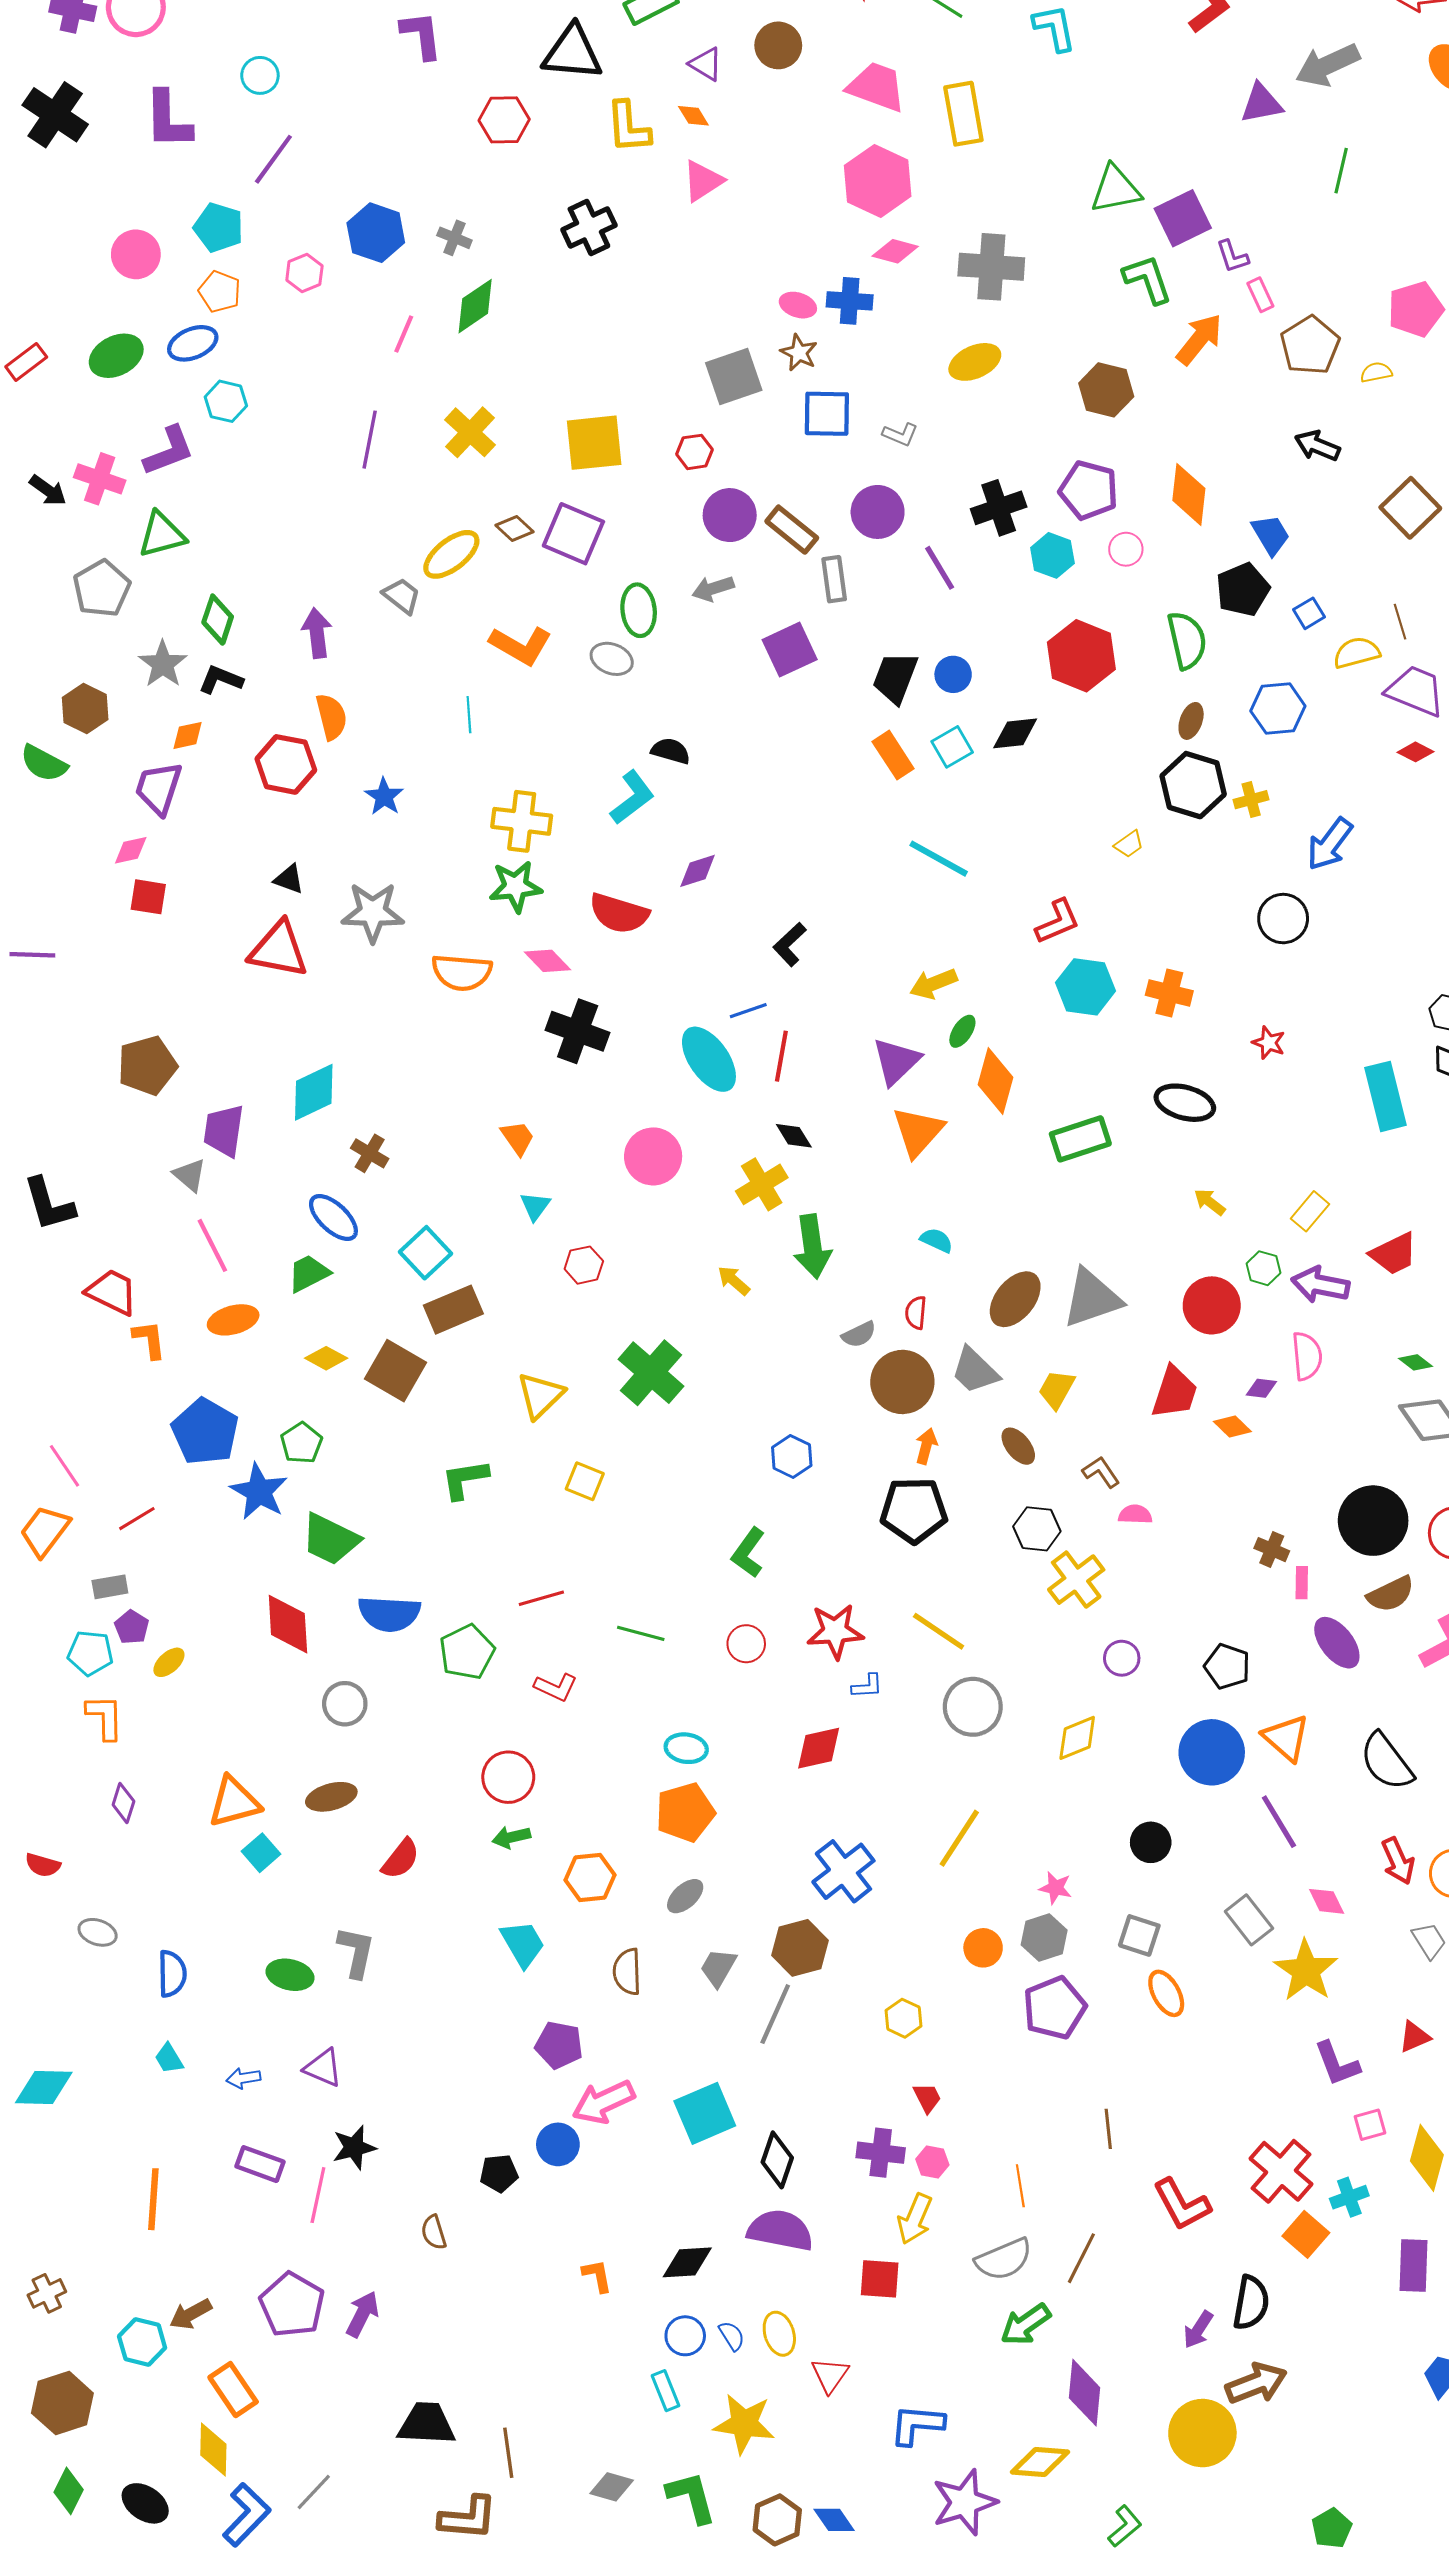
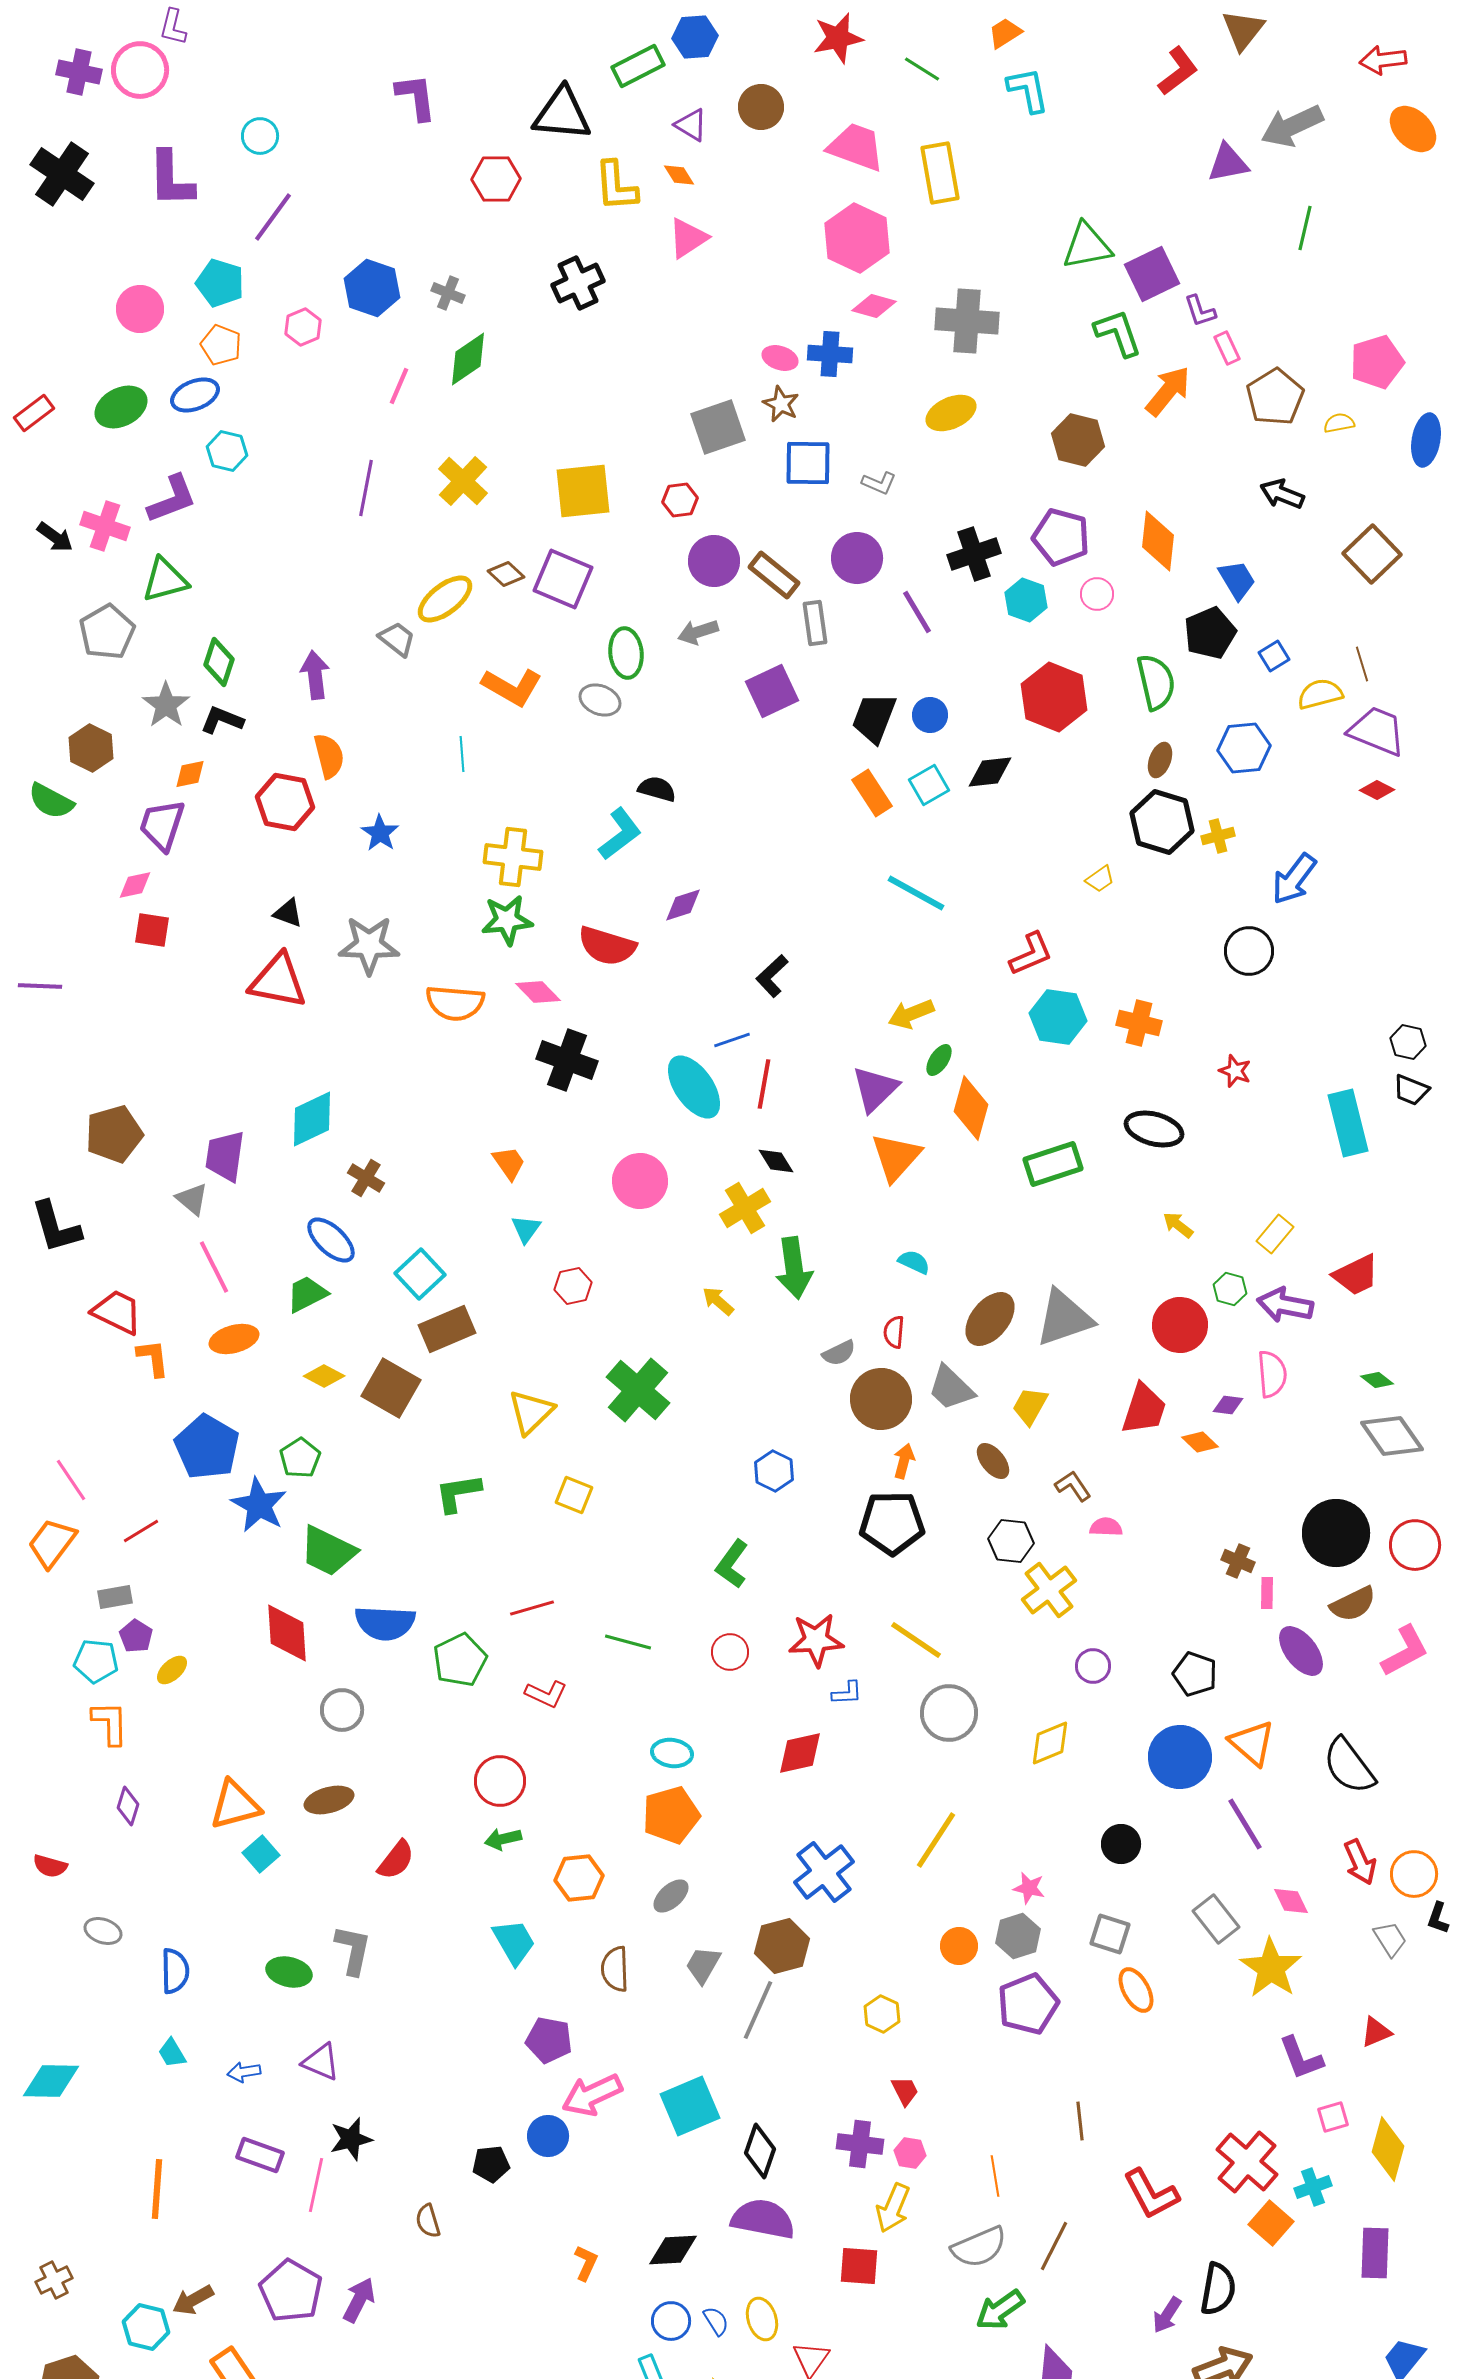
brown pentagon: (147, 1065) -> (114, 1134), moved
orange L-shape: (597, 2276) -> (586, 2263), turned 36

